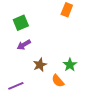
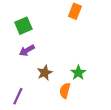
orange semicircle: (58, 81) -> (65, 91), turned 56
purple line: (16, 86) -> (18, 96), turned -42

